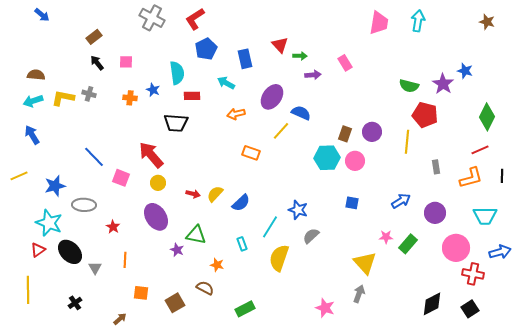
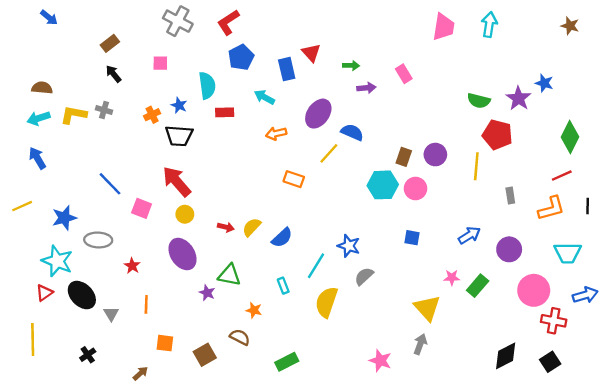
red triangle: (280, 45) -> (311, 53), moved
pink square: (126, 62) -> (160, 63), moved
orange cross: (130, 98) -> (152, 115), turned -32
black trapezoid: (176, 123) -> (179, 136), moved

